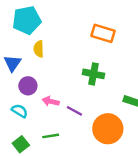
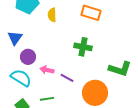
yellow semicircle: (39, 49) -> (52, 15), moved
cyan semicircle: (20, 111) -> (21, 78), size x1.5

